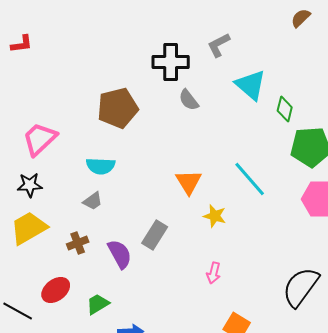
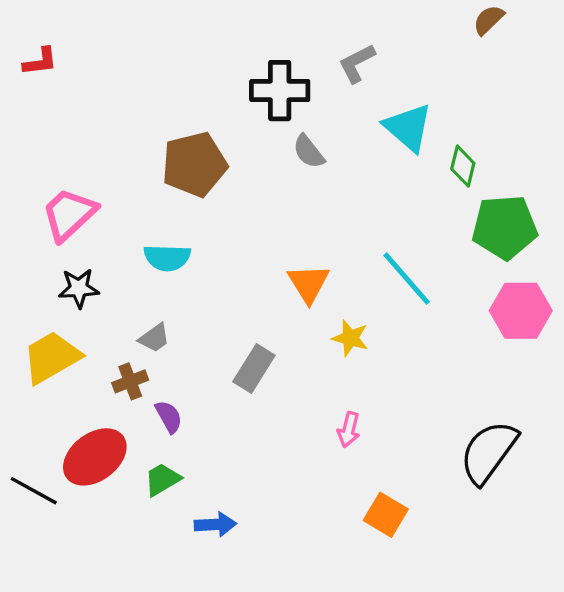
black star: (30, 185) -> (79, 288), moved
gray trapezoid: (93, 201) -> (154, 338), moved
purple semicircle: (120, 254) -> (169, 417), moved, size x0.7
red ellipse: (56, 290) -> (95, 457), size x1.4

